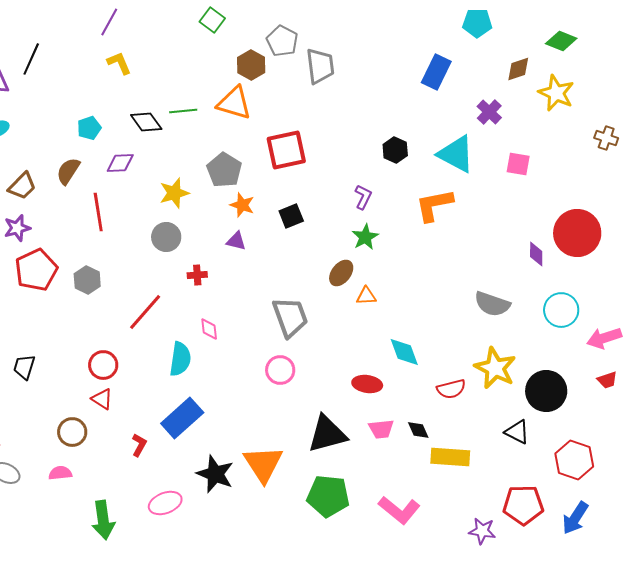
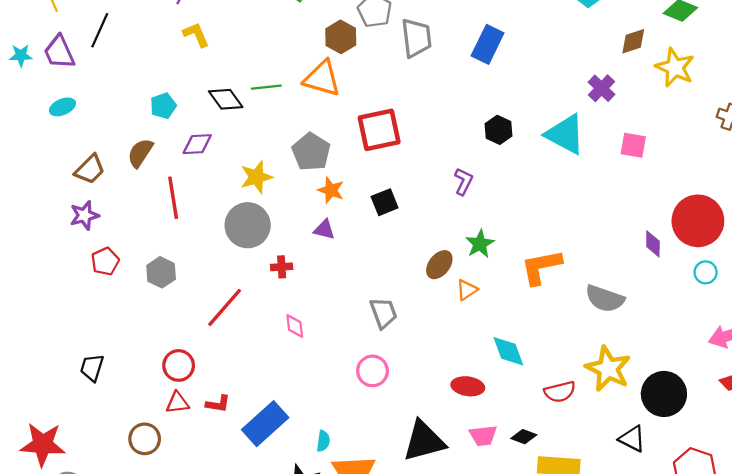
blue rectangle: (436, 72) -> (488, 44), moved
orange L-shape: (434, 205) -> (541, 267), moved
gray circle: (166, 237) -> (248, 225), size x1.4
green star: (365, 237) -> (480, 244), moved
red pentagon: (36, 270) -> (105, 261), size x0.6
orange triangle: (366, 296) -> (467, 290), turned -30
cyan circle: (561, 310) -> (706, 272), moved, size x0.6
gray trapezoid: (290, 317) -> (383, 313), size x0.7
cyan semicircle: (180, 359) -> (323, 441), moved, size x0.6
red triangle: (102, 399) -> (177, 403), turned -40
black diamond: (418, 430) -> (524, 437), turned -45
red L-shape: (139, 445) -> (218, 404), moved, turned 70

